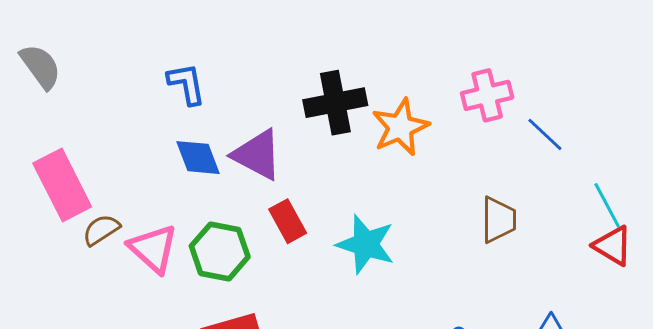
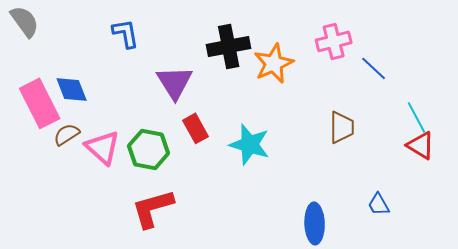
purple triangle: (257, 155) -> (175, 82), turned 30
blue diamond: (198, 158) -> (72, 89), moved

